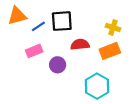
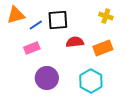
yellow cross: (113, 27) -> (106, 16), moved
purple circle: (58, 65) -> (47, 78), moved, size x1.5

